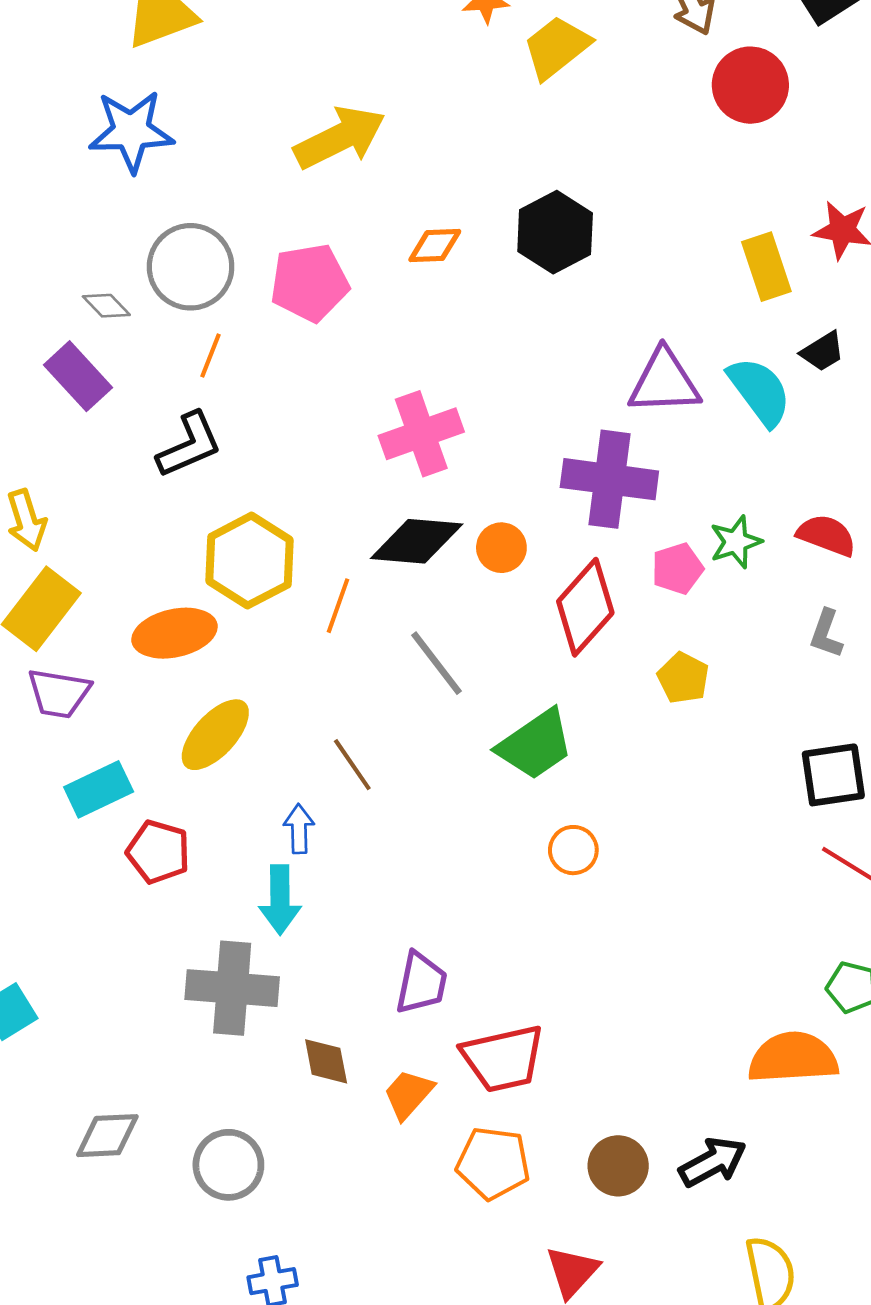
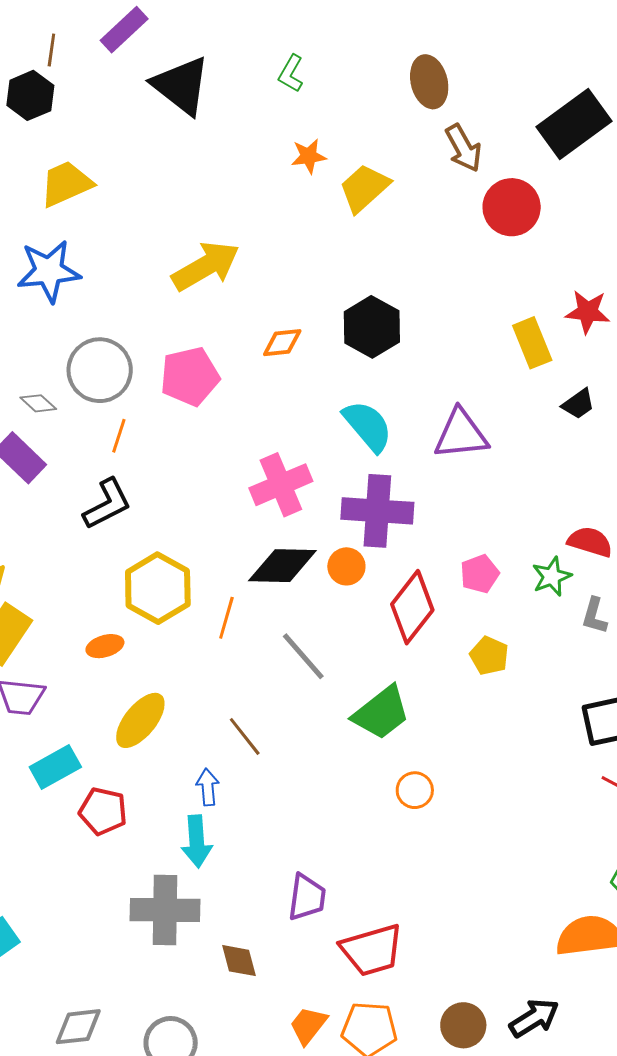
cyan semicircle: (760, 391) -> (368, 426), moved
purple cross: (609, 479) -> (377, 511), moved
green star: (736, 542) -> (552, 577), moved
orange ellipse: (175, 633) -> (105, 646), size x0.6
orange trapezoid: (408, 1094) -> (308, 1025), moved

